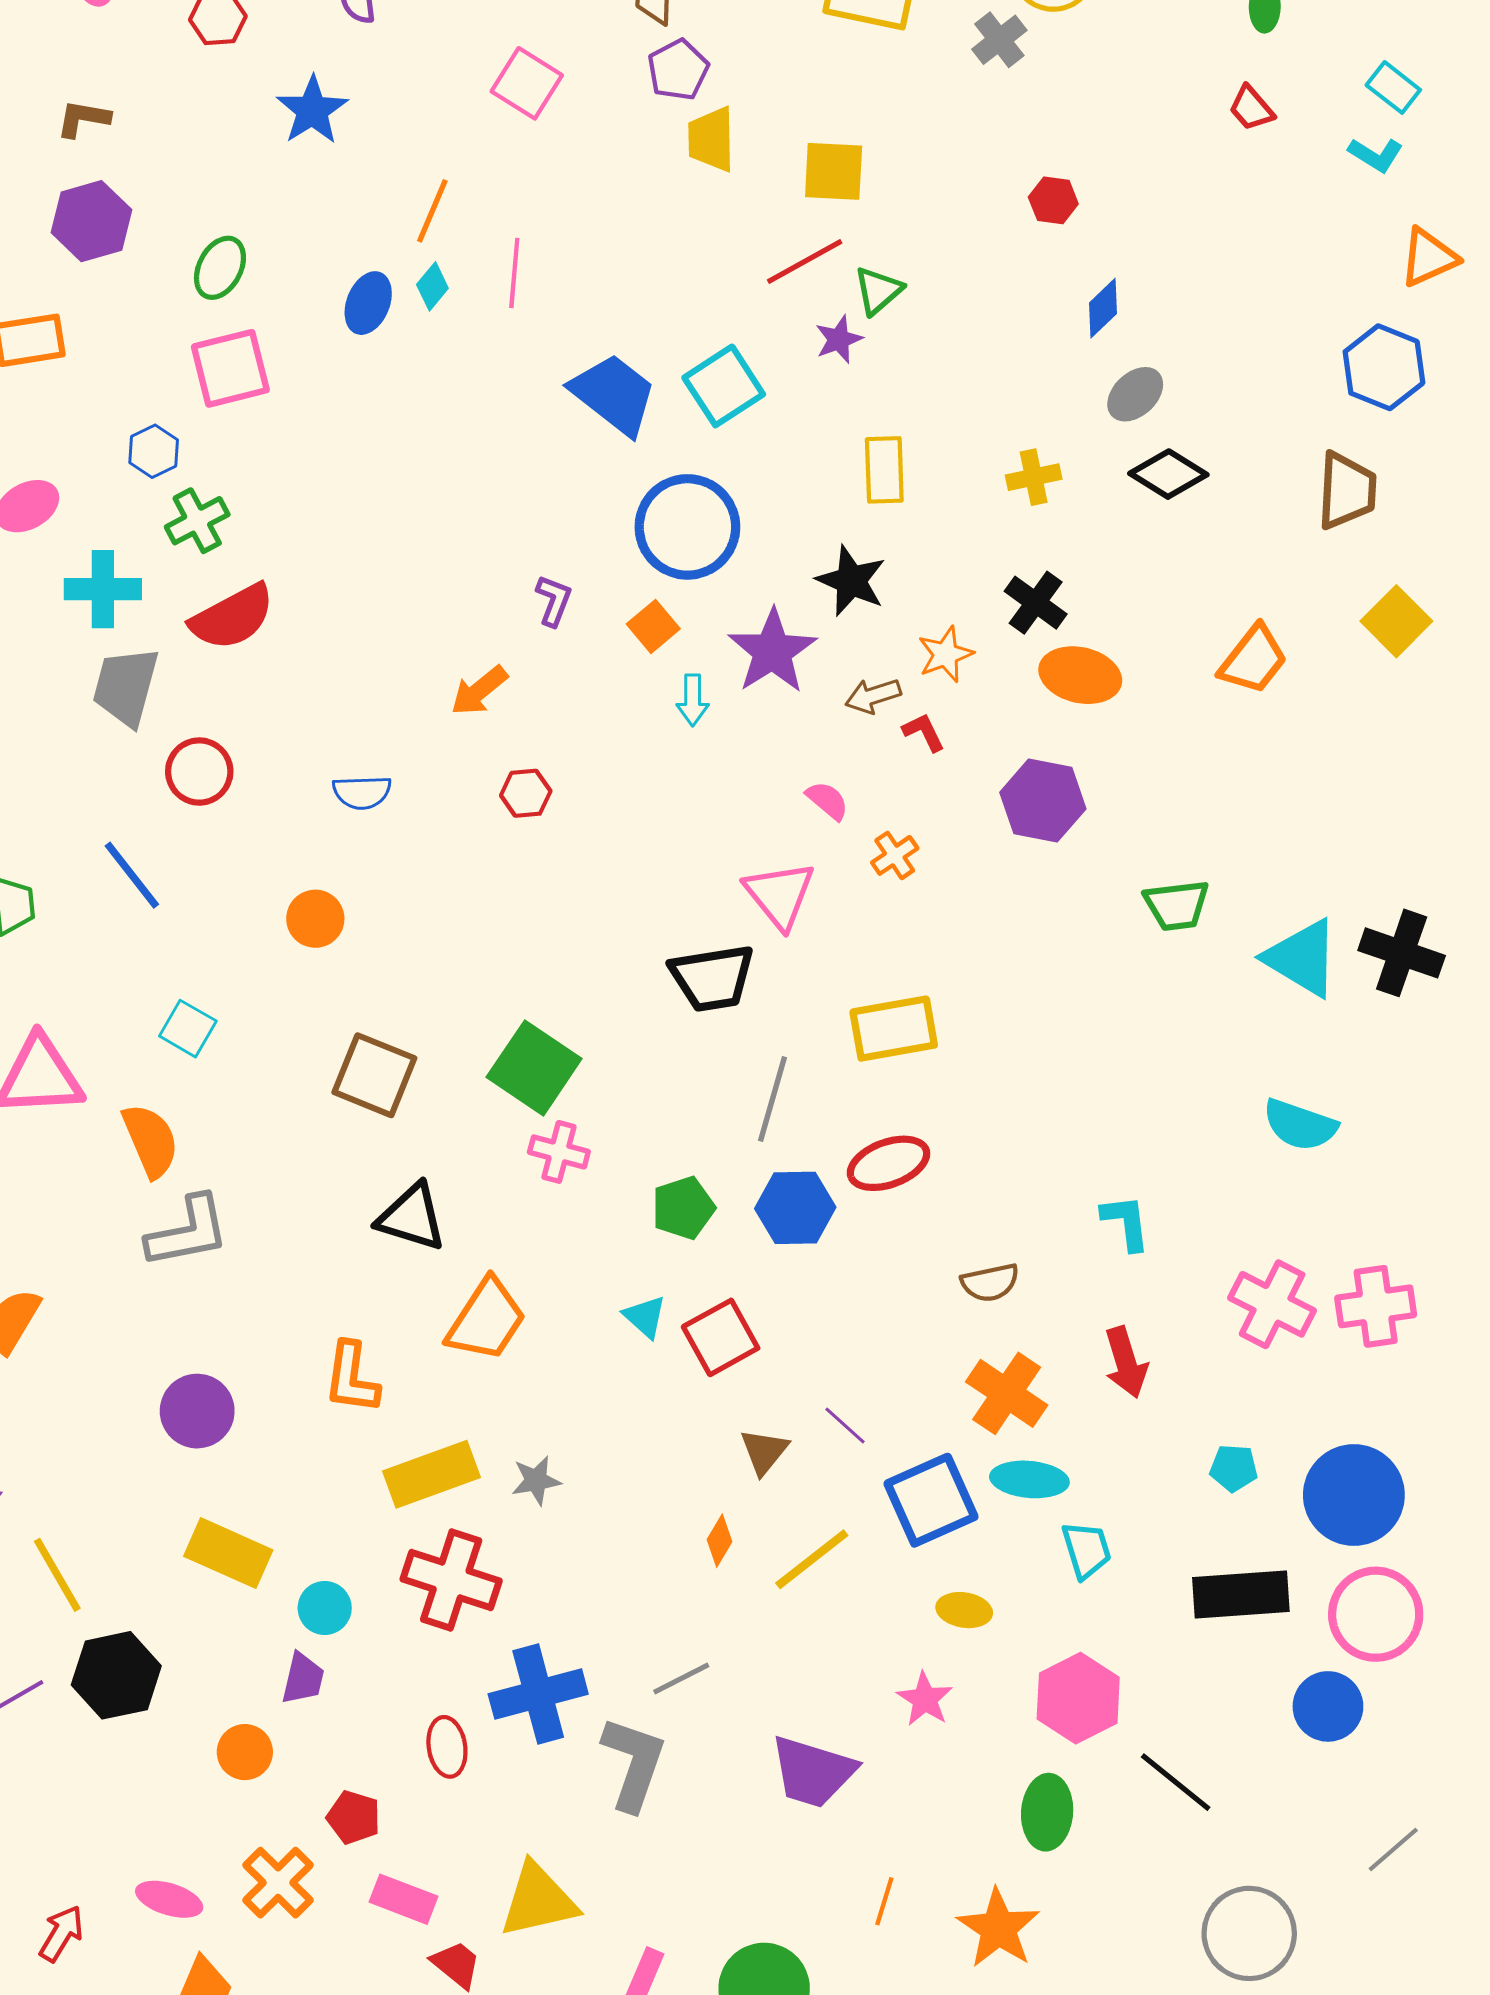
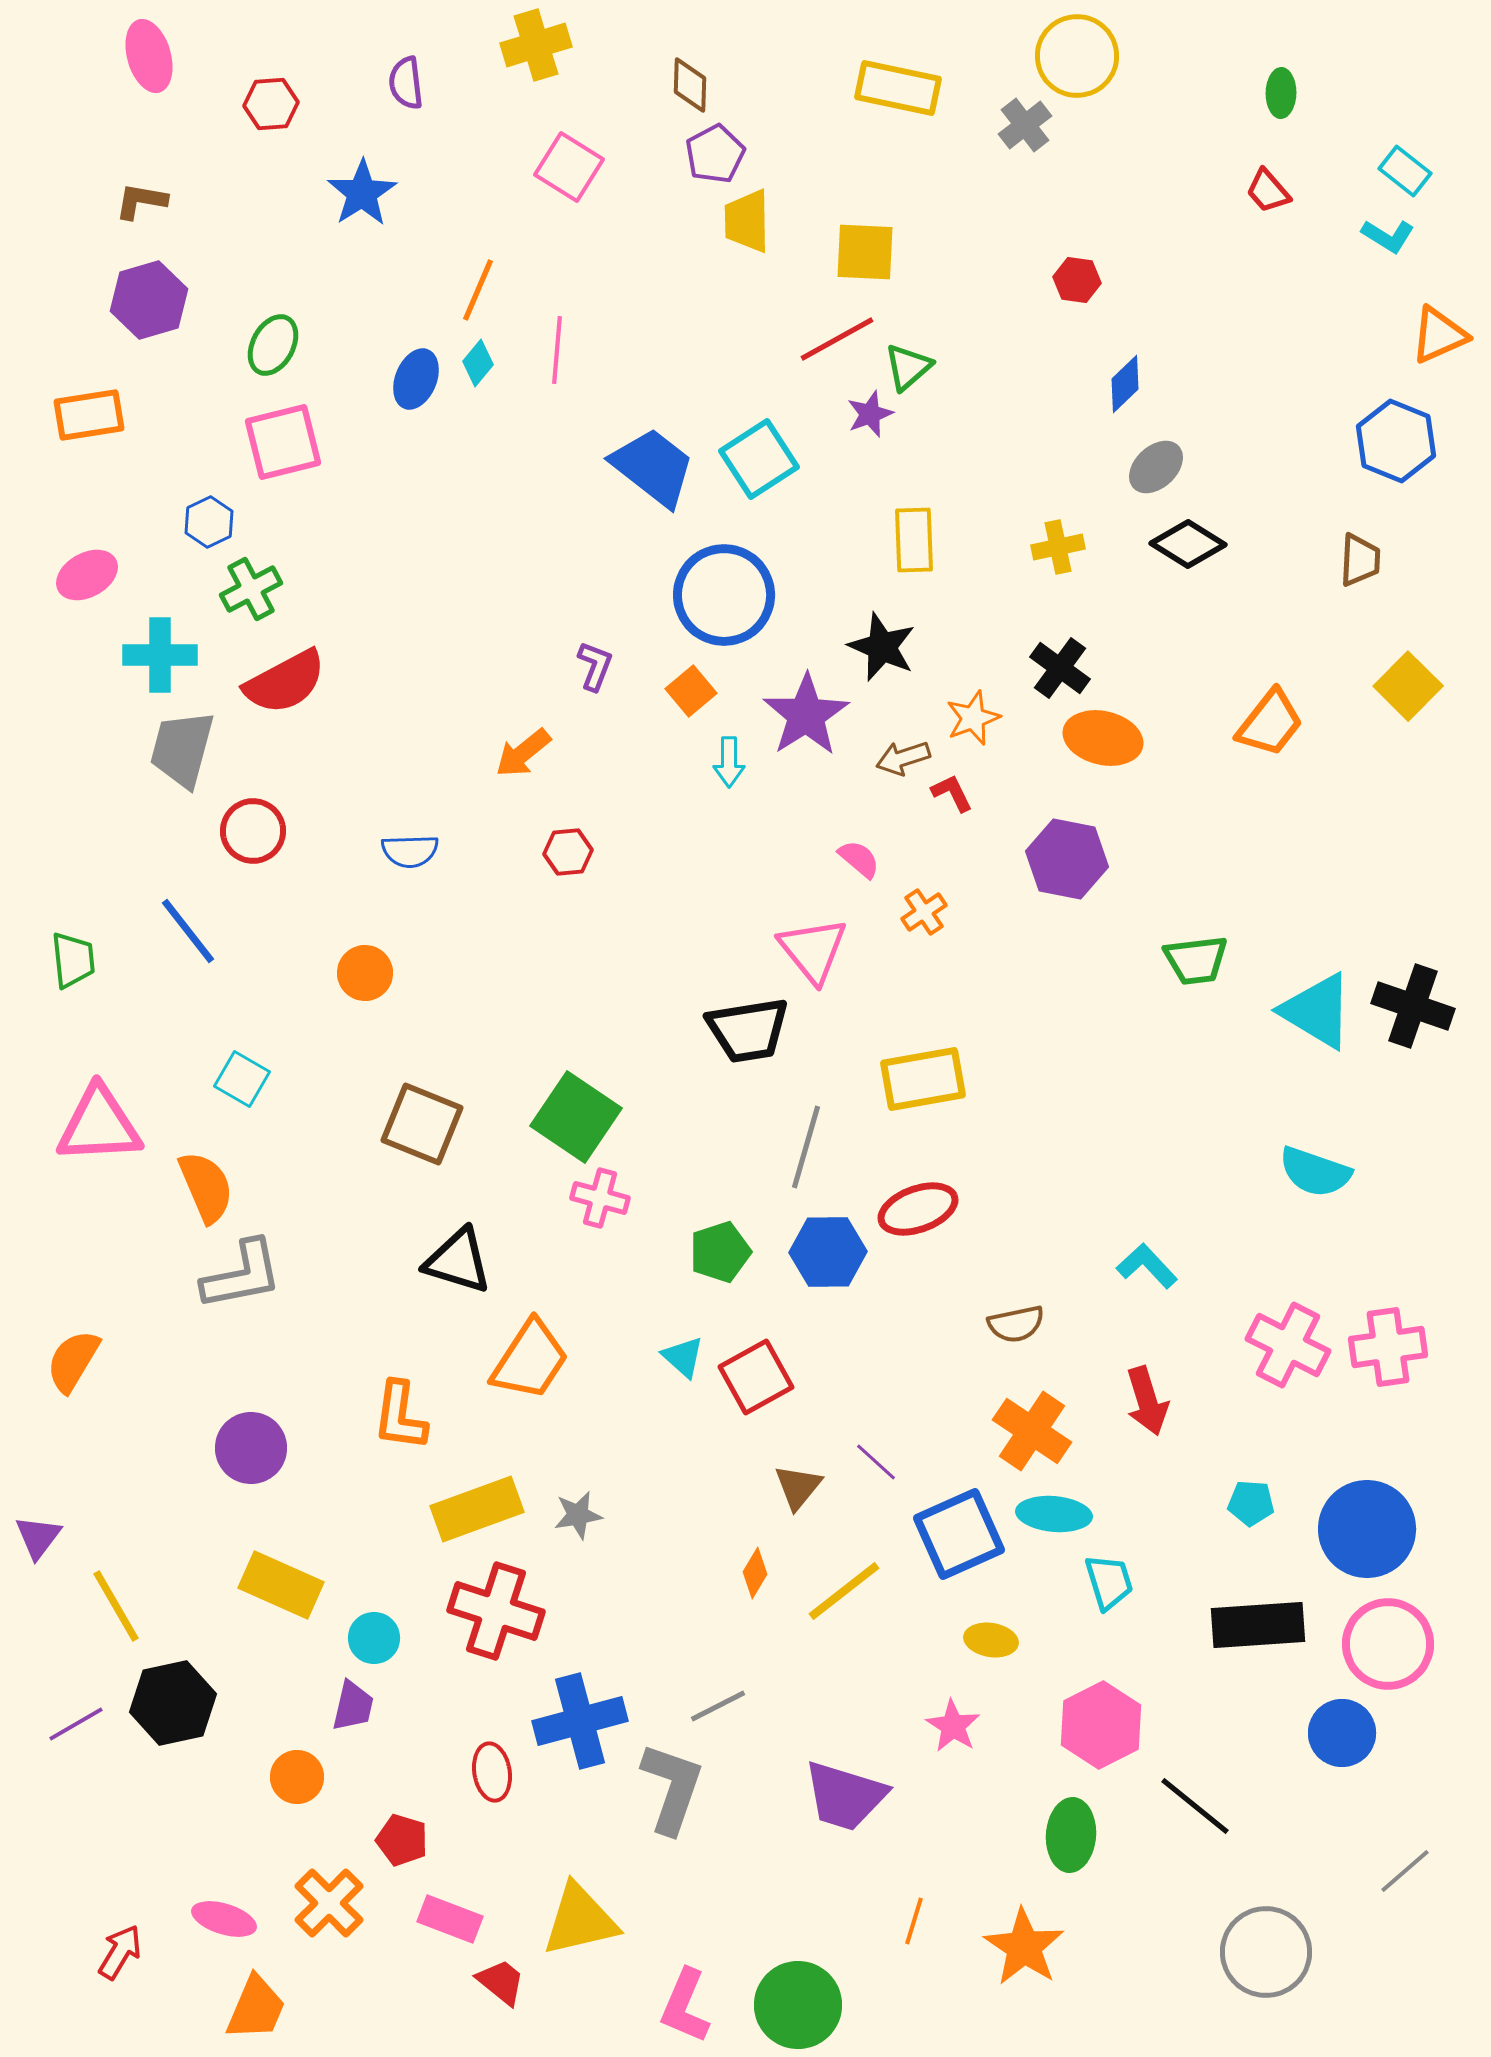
brown trapezoid: (1347, 491) -> (1360, 560), size x0.7
cyan L-shape: (1126, 1222) -> (1147, 1266), turned -36

